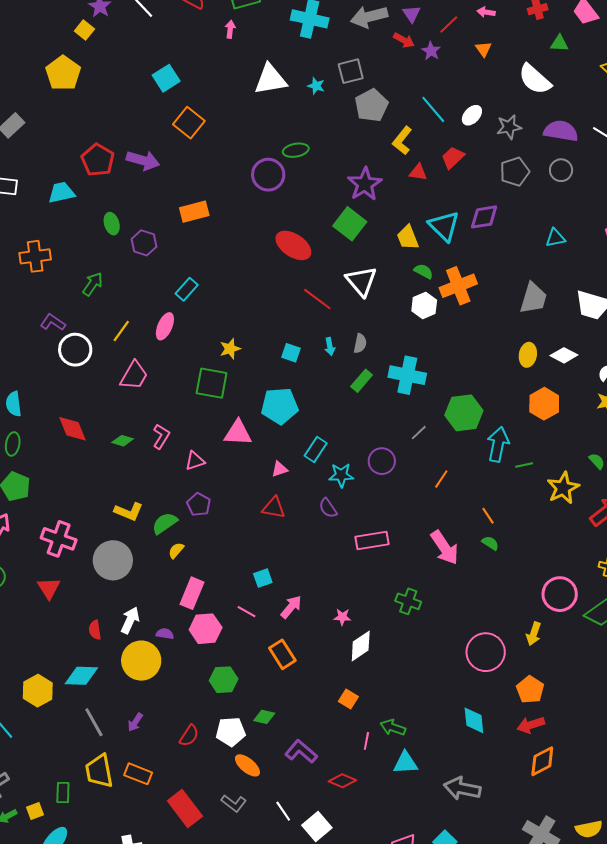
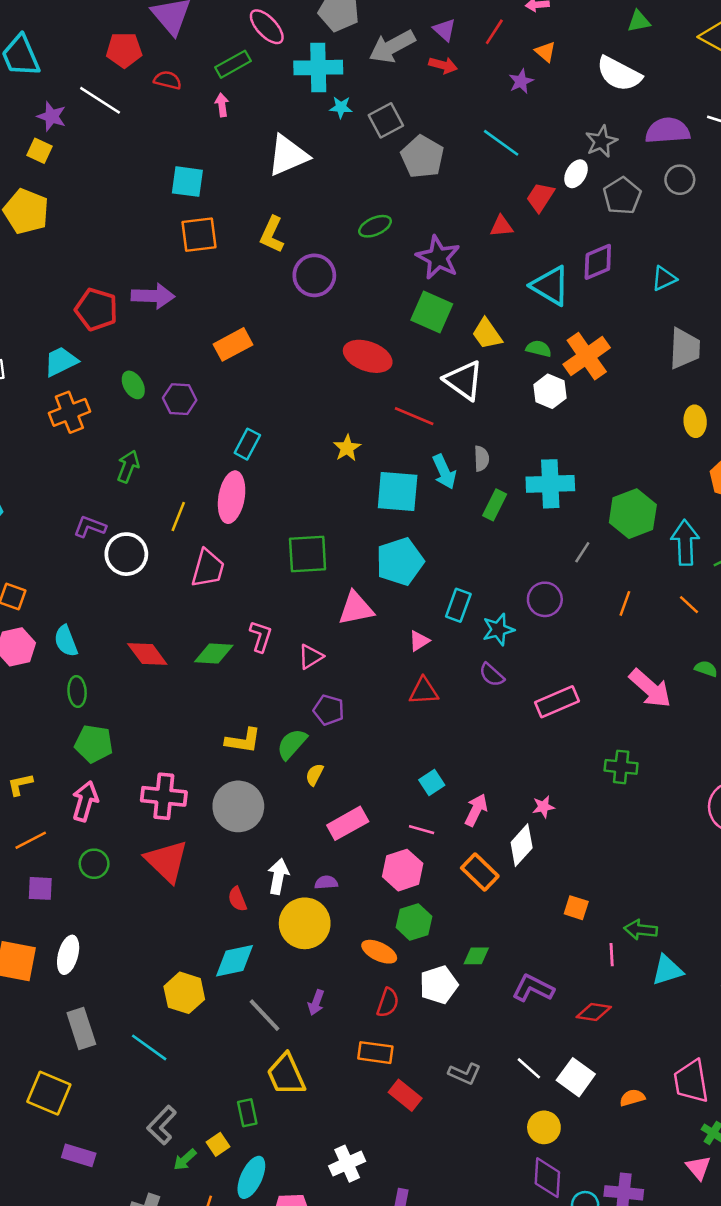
purple star: (431, 51) -> (521, 81), moved, turned 30
cyan square: (166, 78) -> (187, 182), moved, turned -36
cyan star: (316, 86) -> (341, 107), moved
white ellipse: (472, 115) -> (576, 174), moved
orange square: (189, 123) -> (199, 235), turned -32
yellow L-shape: (402, 141) -> (272, 235), moved
green ellipse: (296, 150) -> (375, 226), moved
yellow trapezoid: (408, 238) -> (487, 334), moved
cyan triangle: (555, 238) -> (664, 278), moved
orange cross: (35, 256) -> (69, 412), moved
pink ellipse: (165, 326) -> (232, 497), size x1.4
cyan arrow: (330, 346) -> (444, 472), size x1.5
yellow star: (230, 349) -> (347, 448), moved
cyan square: (291, 353) -> (398, 491), size x1.8
green diamond: (123, 441) -> (214, 654), size x1.4
orange line: (488, 516) -> (689, 605), moved
red triangle: (49, 588) -> (167, 861), size x1.5
pink rectangle: (192, 593) -> (348, 823), turned 52
pink hexagon: (206, 629) -> (403, 870), moved
white diamond: (361, 646) -> (522, 845), moved
orange ellipse: (247, 765) -> (379, 952), moved
orange rectangle: (138, 774) -> (375, 1053), moved
red rectangle: (185, 809) -> (405, 1095), size x0.7

